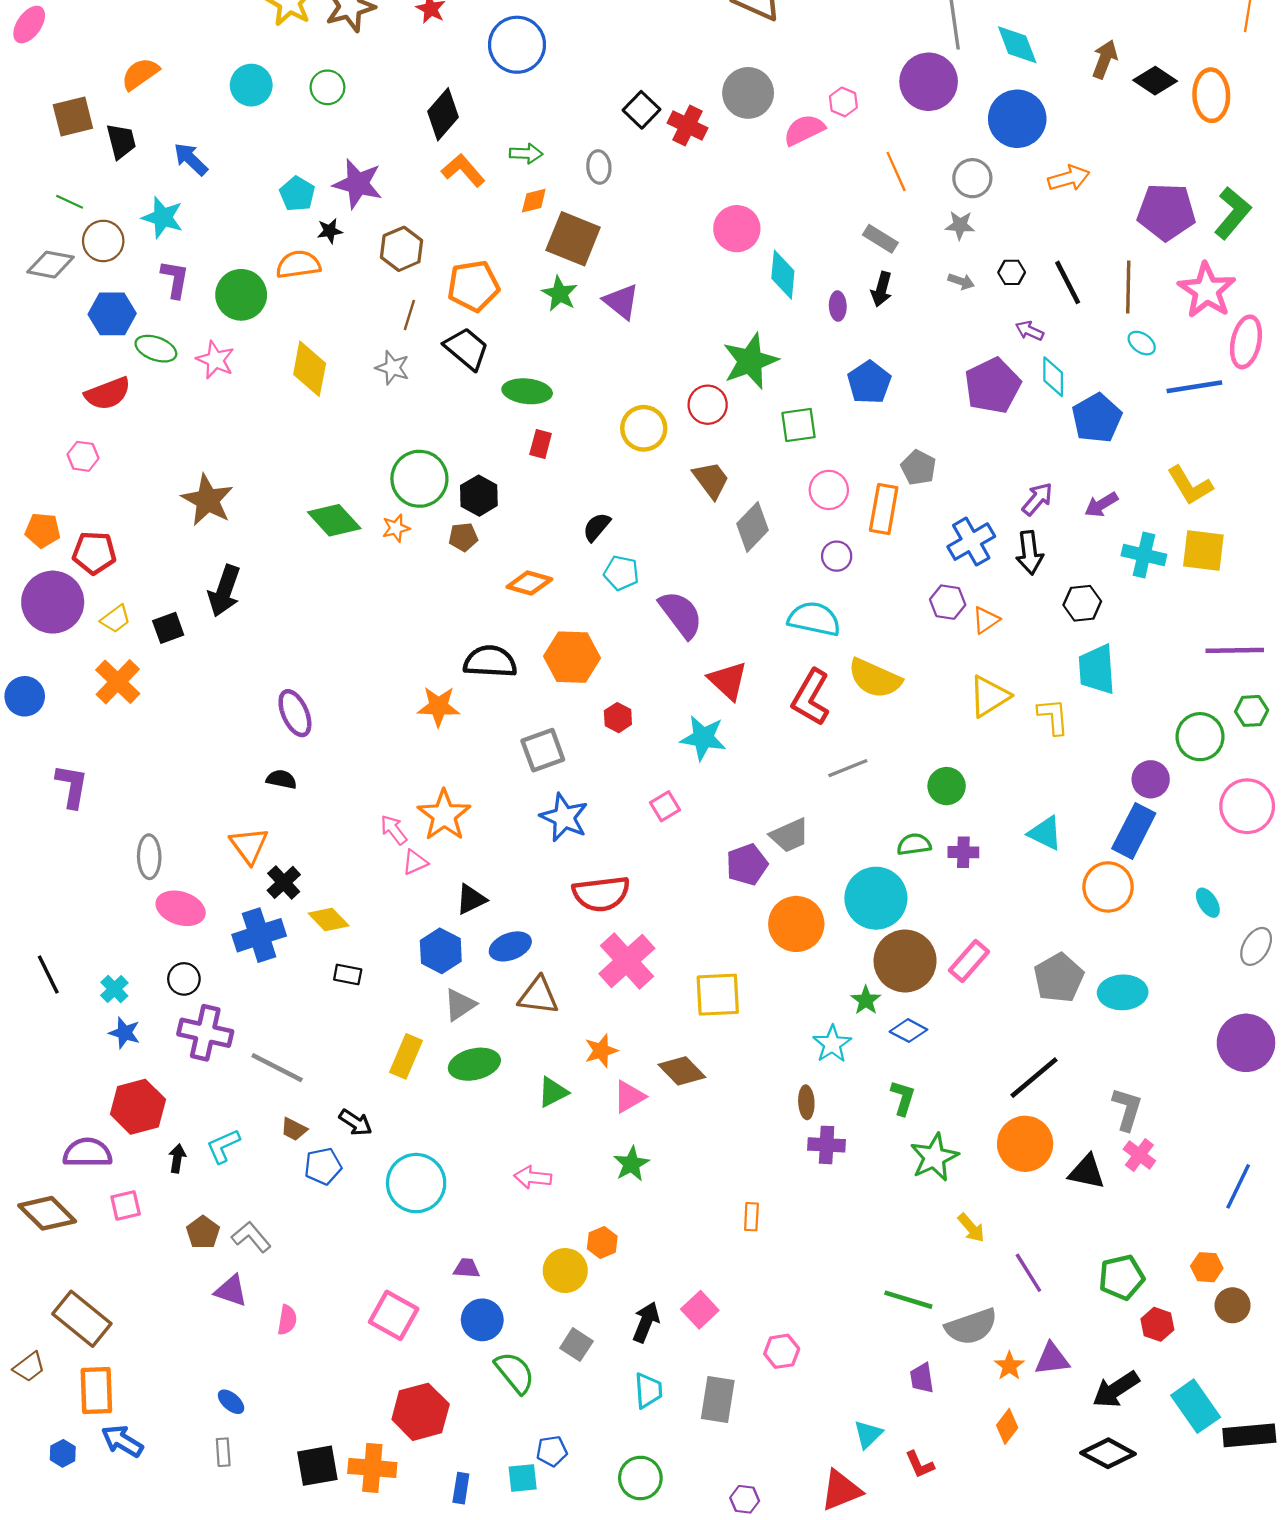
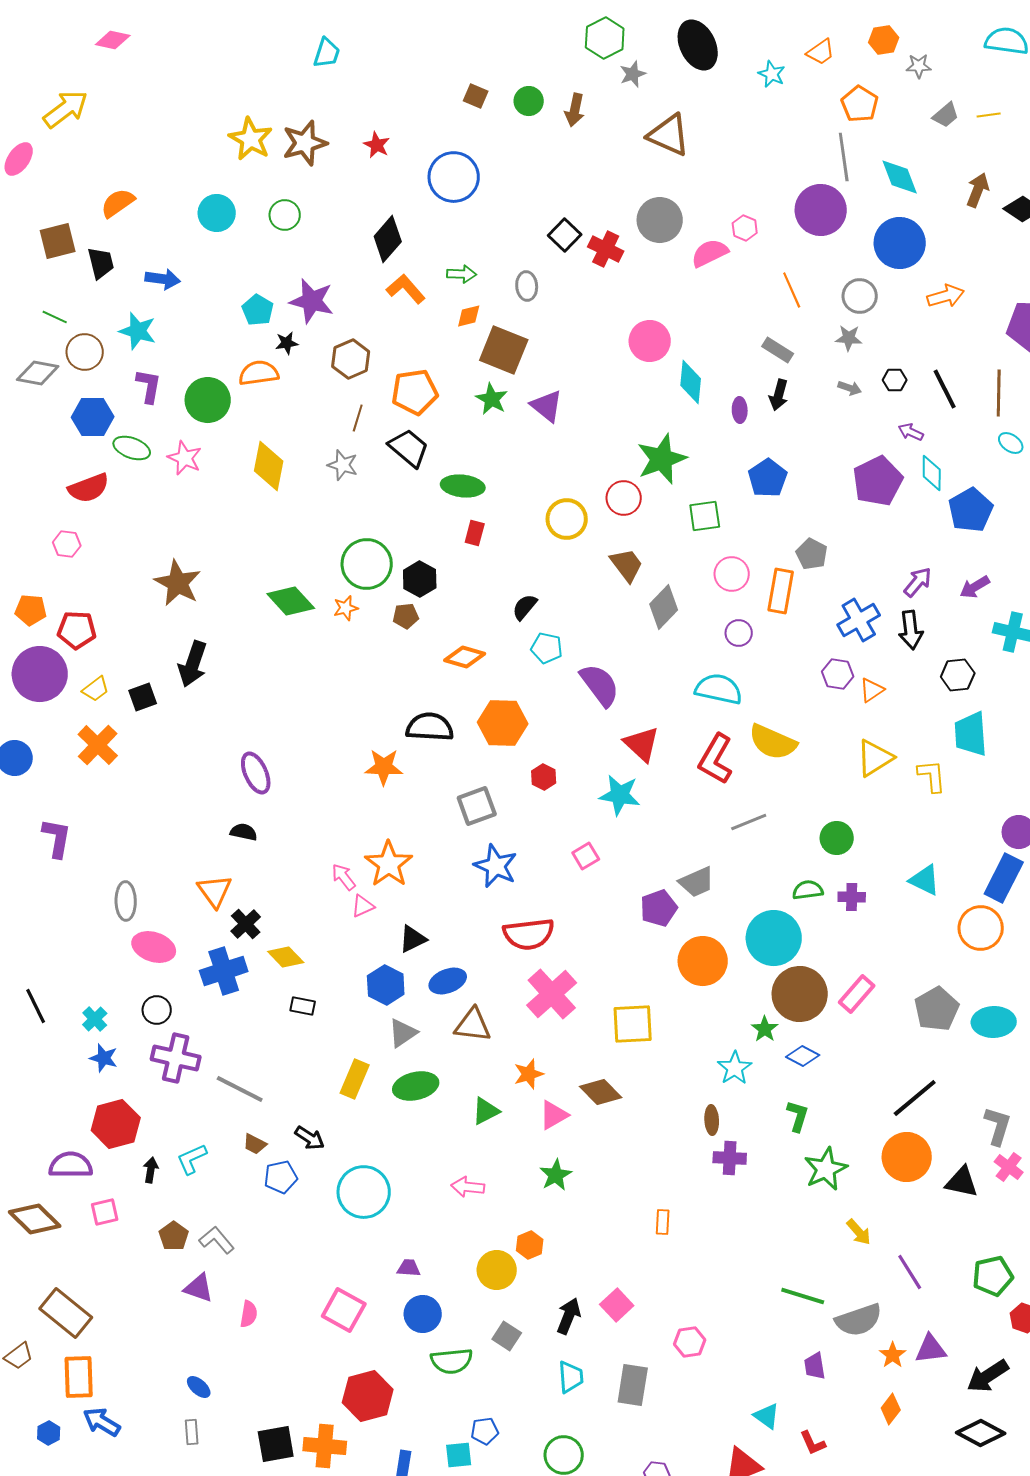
blue arrow: (191, 159) -> (163, 279), turned 144
green semicircle: (515, 1373) -> (452, 1361), turned 123
cyan triangle: (868, 1434) -> (767, 1416), turned -40

